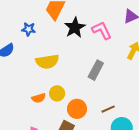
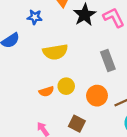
gray rectangle: (96, 70) -> (108, 61), turned -48
orange circle: (77, 109) -> (97, 96), moved

